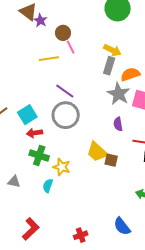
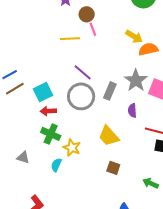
gray rectangle: (109, 66) -> (110, 91), moved
orange semicircle: (130, 74) -> (148, 49), moved
brown square: (111, 160) -> (113, 168), moved

